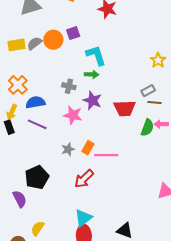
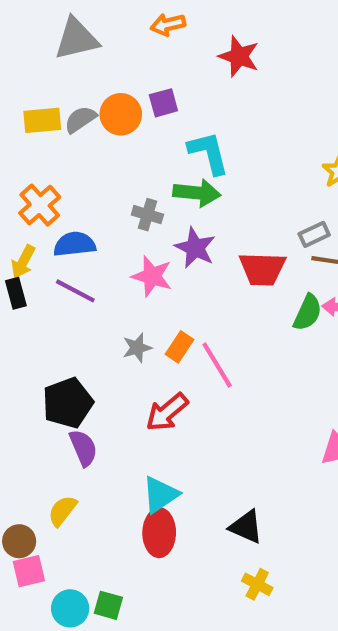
green arrow: (92, 74) -> (197, 193), size x1.5
pink line: (106, 155) -> (217, 365), turned 55
purple semicircle: (20, 199) -> (83, 448), moved

